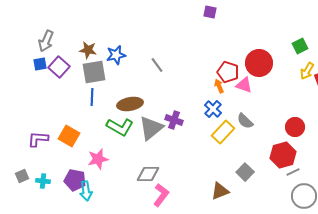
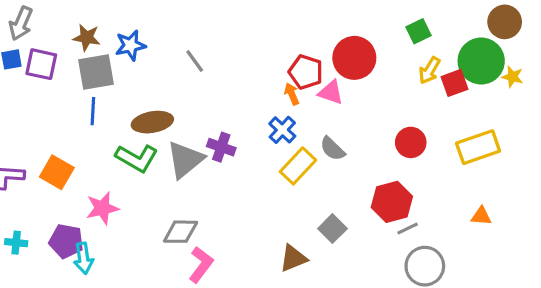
purple square: (59, 67) -> (41, 64), turned -30
red circle: (295, 127) -> (411, 142), moved

